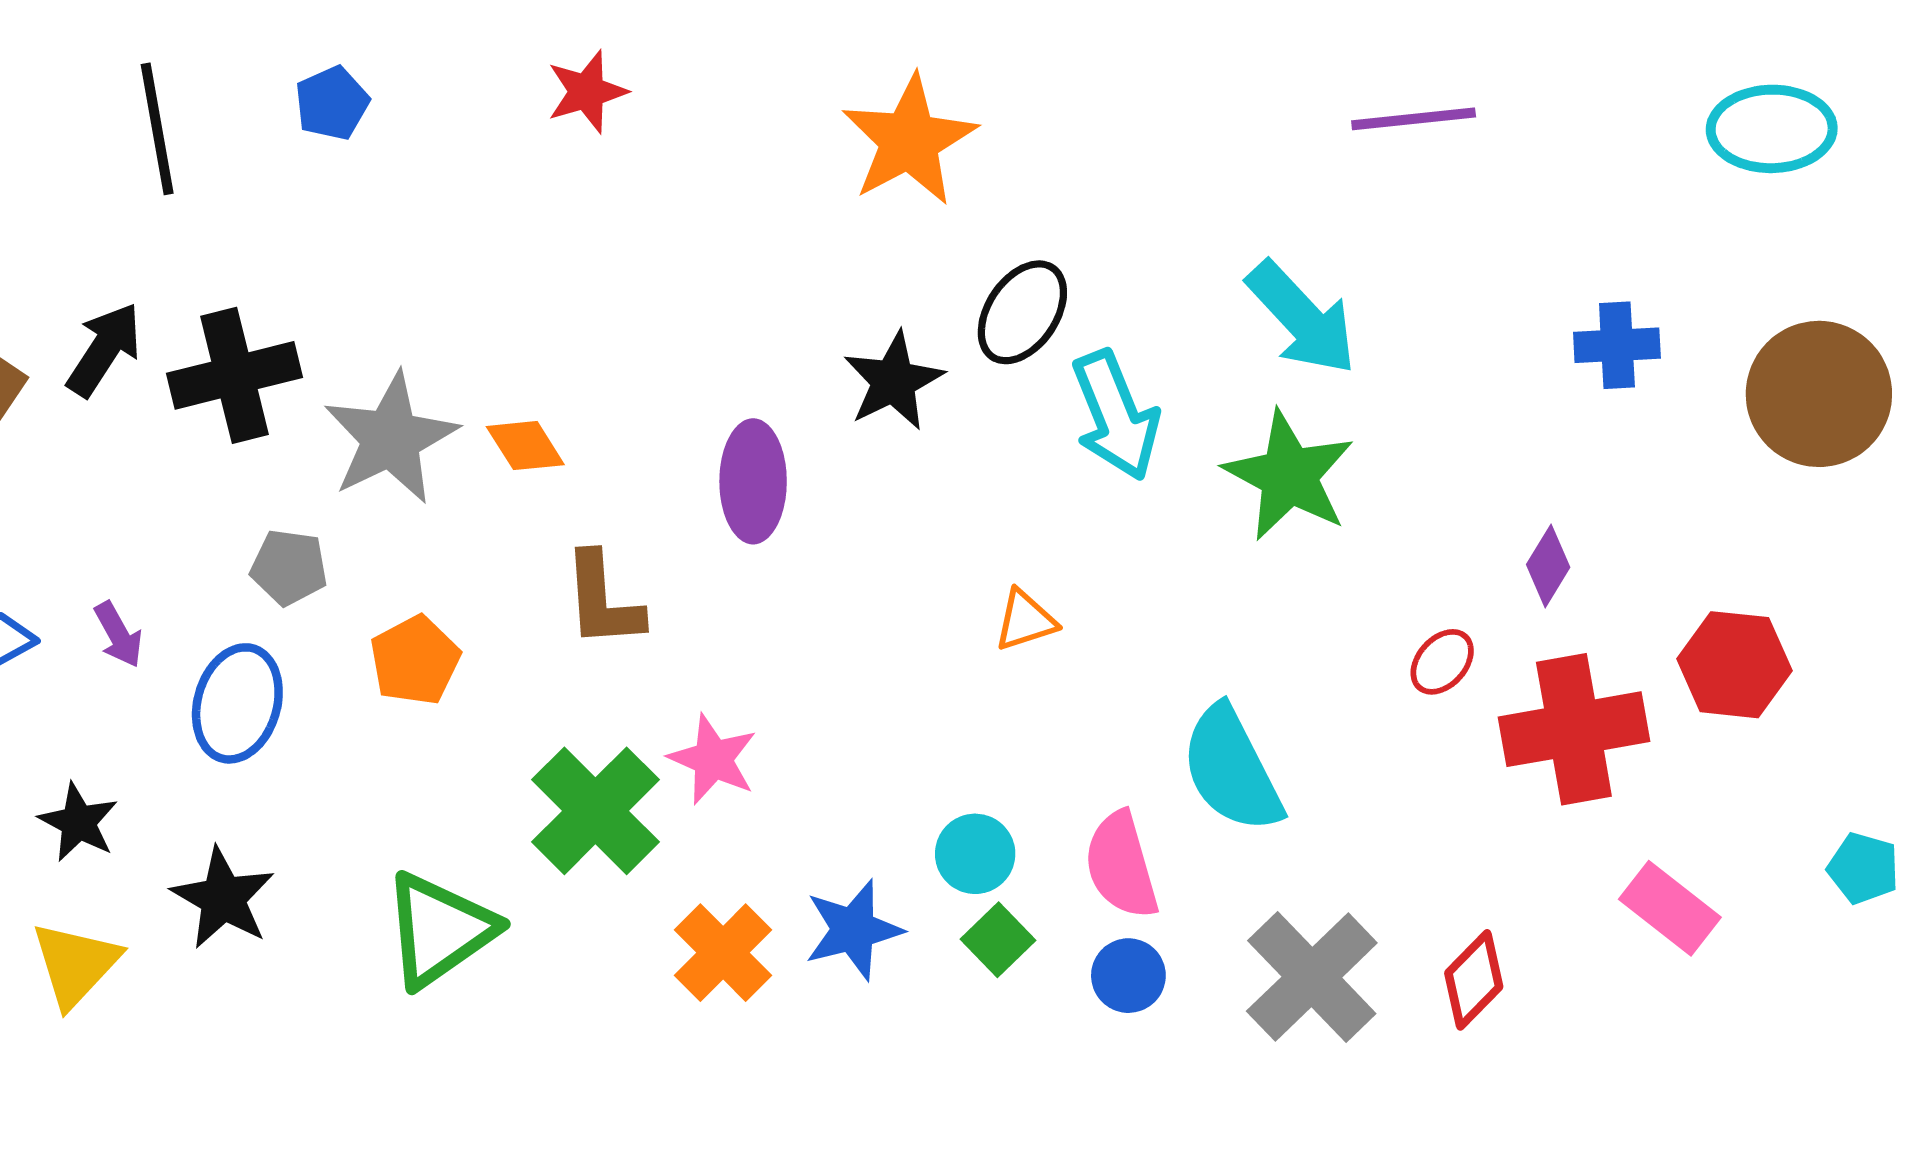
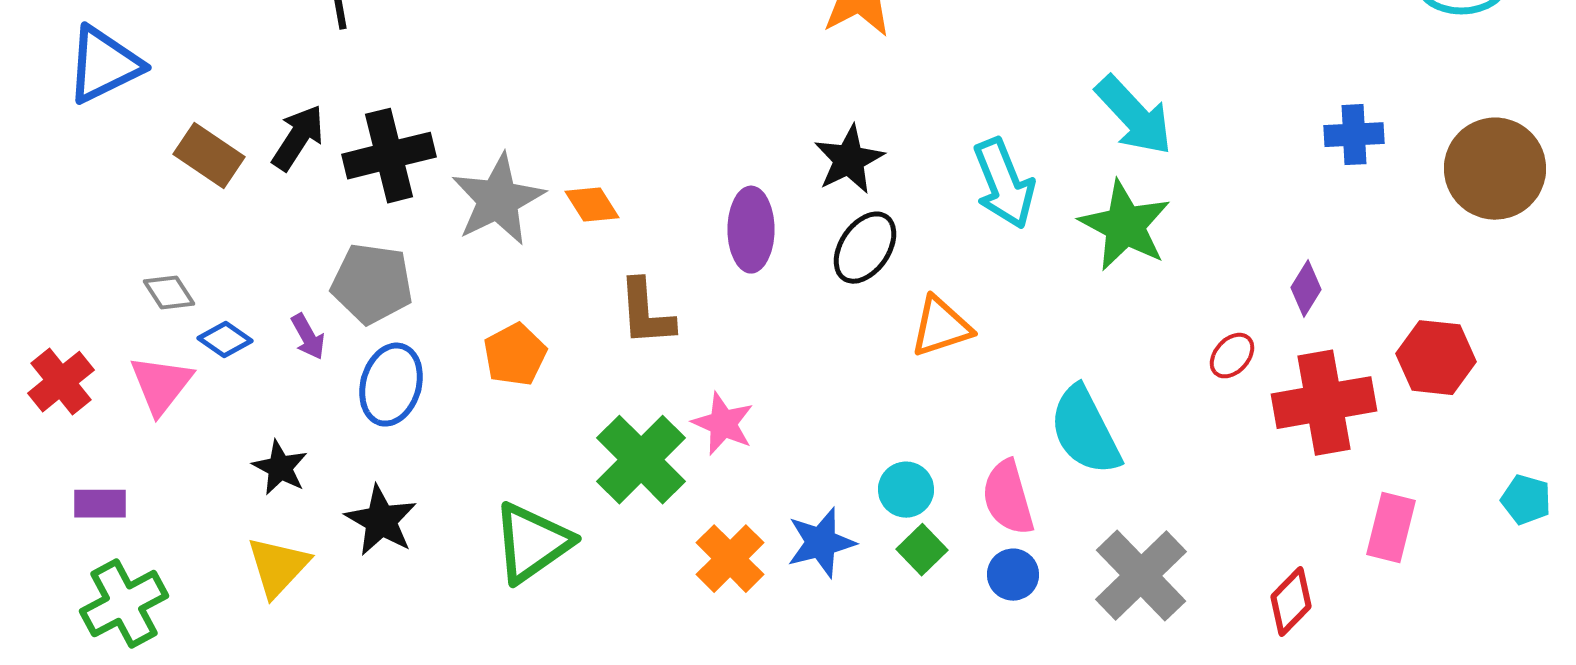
black ellipse: (1022, 312) -> (865, 248), moved
gray pentagon: (289, 567) -> (372, 284), moved, size x1.5
orange triangle: (1025, 620) -> (941, 327), size x1.4
pink rectangle: (1670, 908) -> (1391, 528), turned 66
red diamond: (1474, 980) -> (1291, 602), moved

